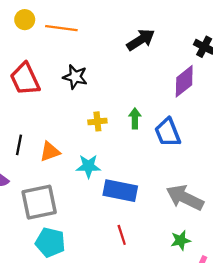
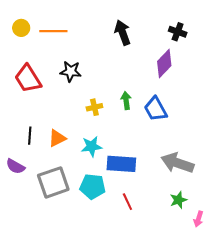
black arrow: (141, 40) -> (123, 33), turned -70
cyan pentagon: (50, 242) -> (93, 186), moved

